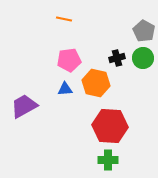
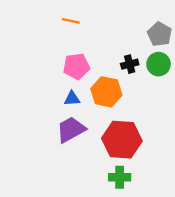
purple trapezoid: (24, 106) -> (71, 130), moved

